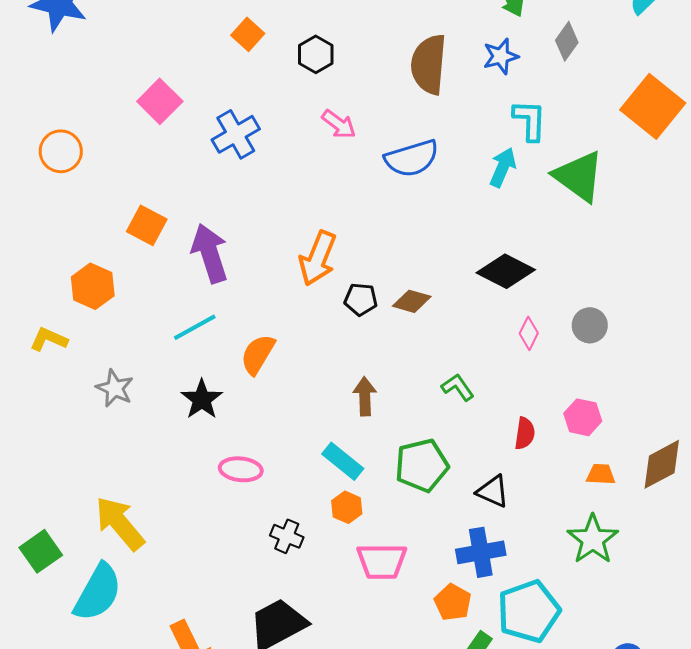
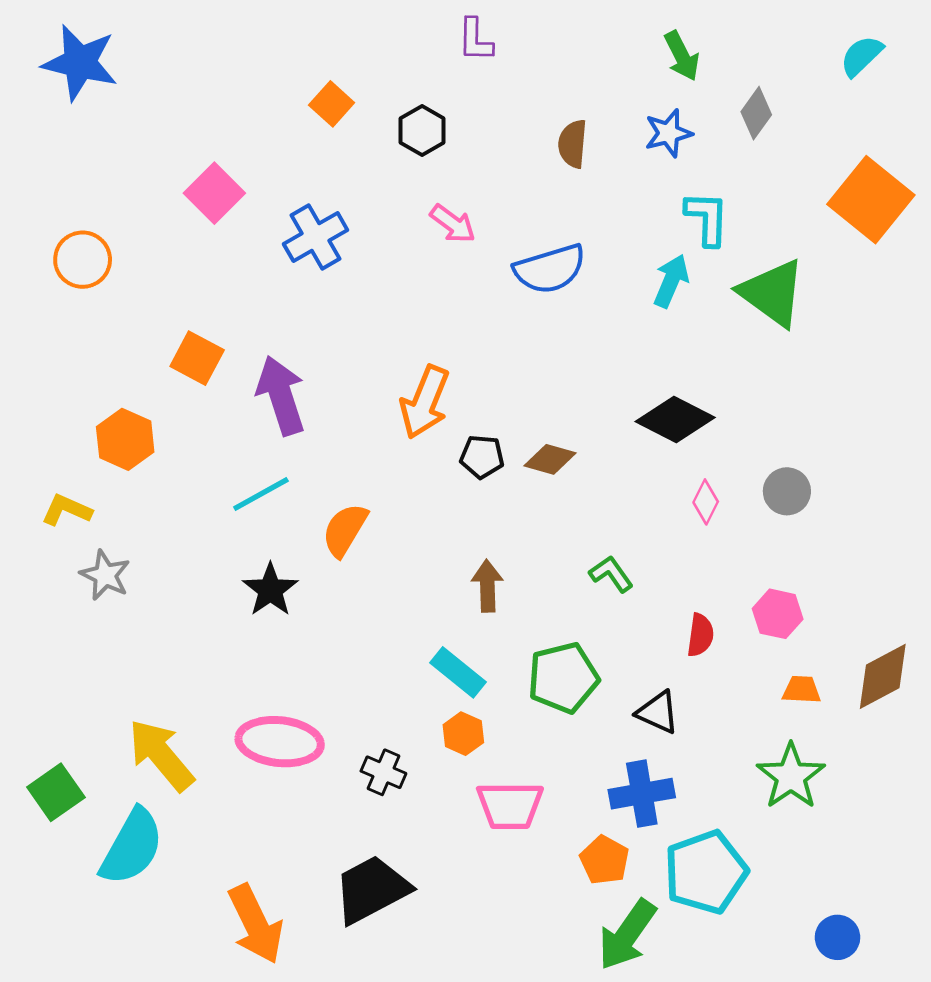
brown semicircle: (429, 64) -> (573, 144), size x0.6
gray star: (115, 388) -> (105, 575), moved
pink ellipse: (241, 469) -> (280, 742), moved, size x1.5

